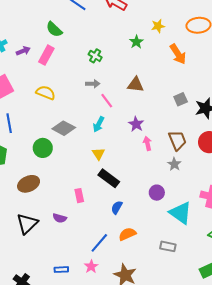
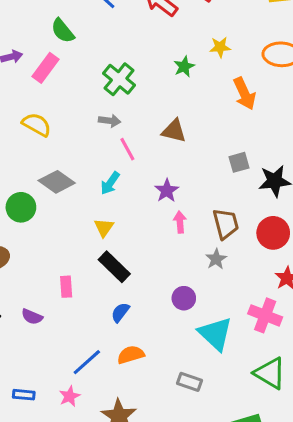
green cross: (95, 56) -> (119, 79), size x1.5

